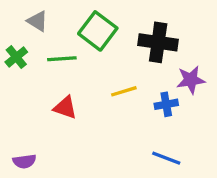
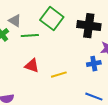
gray triangle: (37, 21) -> (15, 21), moved
yellow line: (124, 91) -> (59, 75), moved

